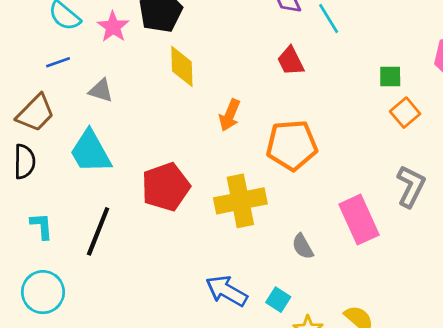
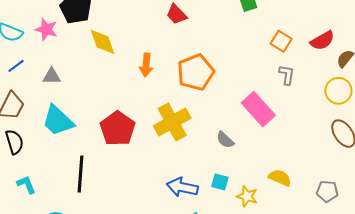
orange square: (405, 113) -> (281, 41), moved
gray L-shape: (411, 186) -> (287, 75), size x0.7
cyan L-shape: (42, 226) -> (26, 185), moved

